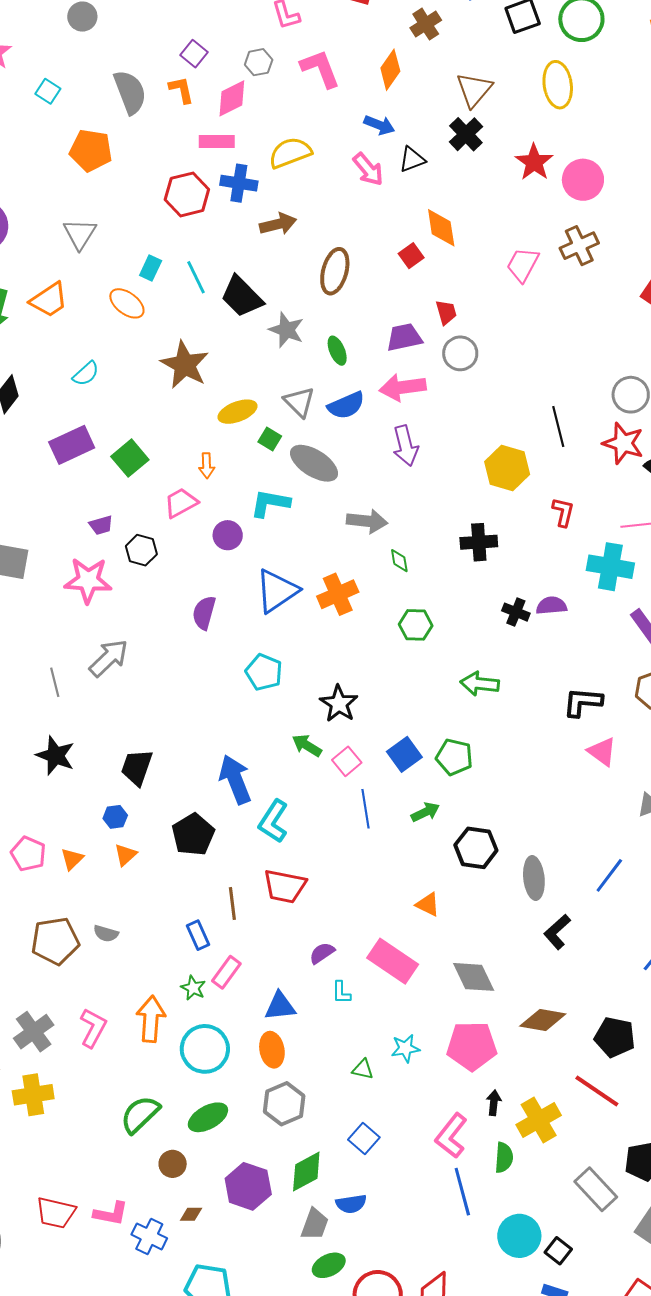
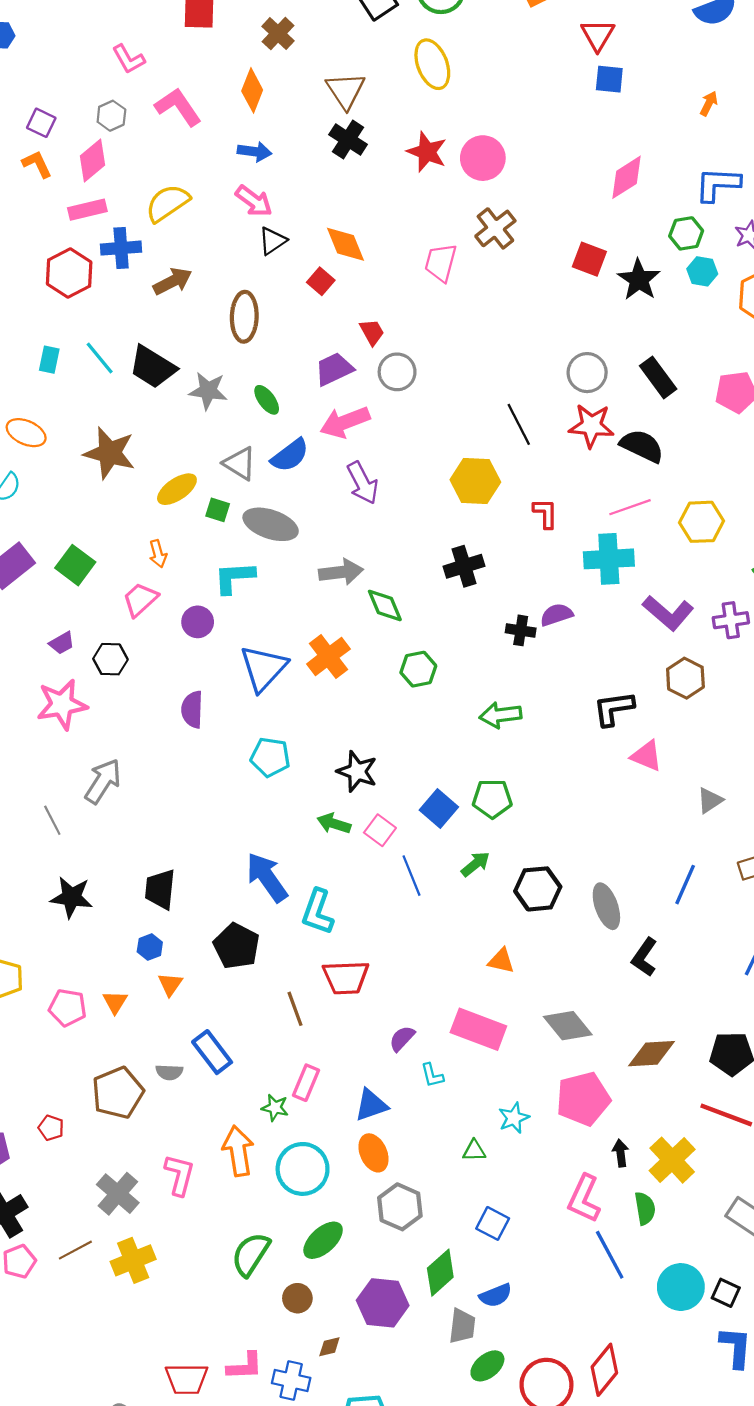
black triangle: (412, 159) -> (272, 241), moved
orange ellipse: (127, 303) -> (26, 433), moved
green diamond: (399, 561) -> (385, 605), size x1.5
blue rectangle: (198, 935) -> (212, 1052), moved, size x1.4

